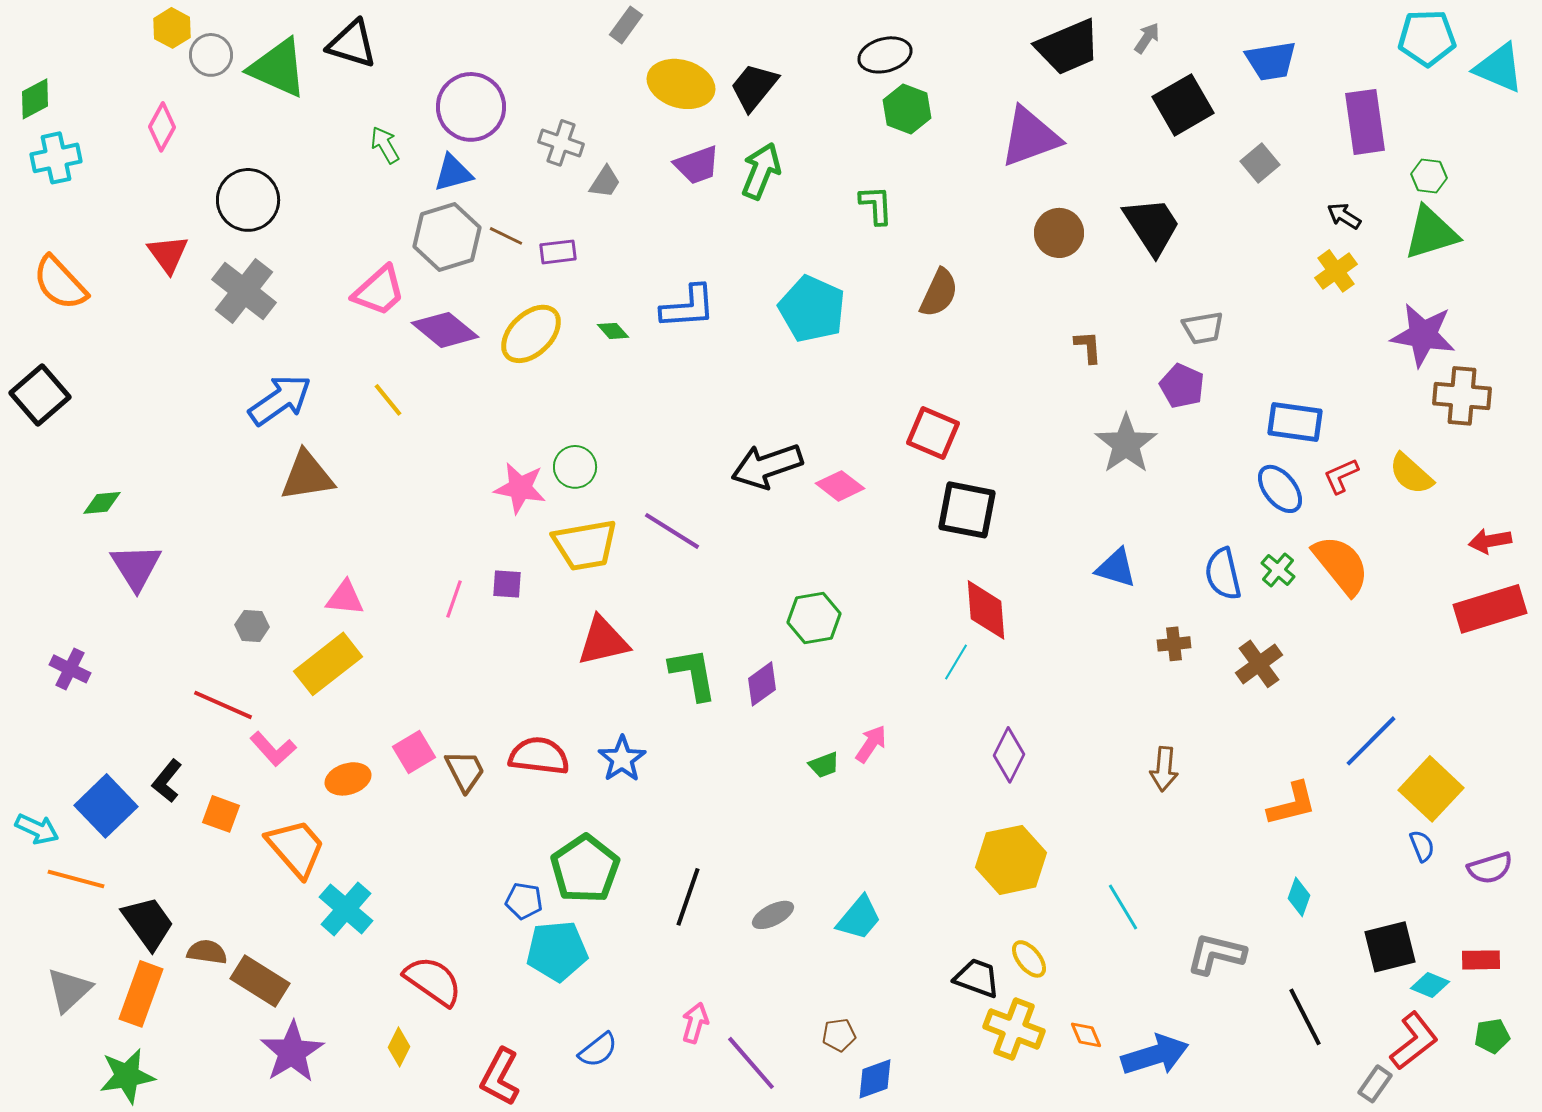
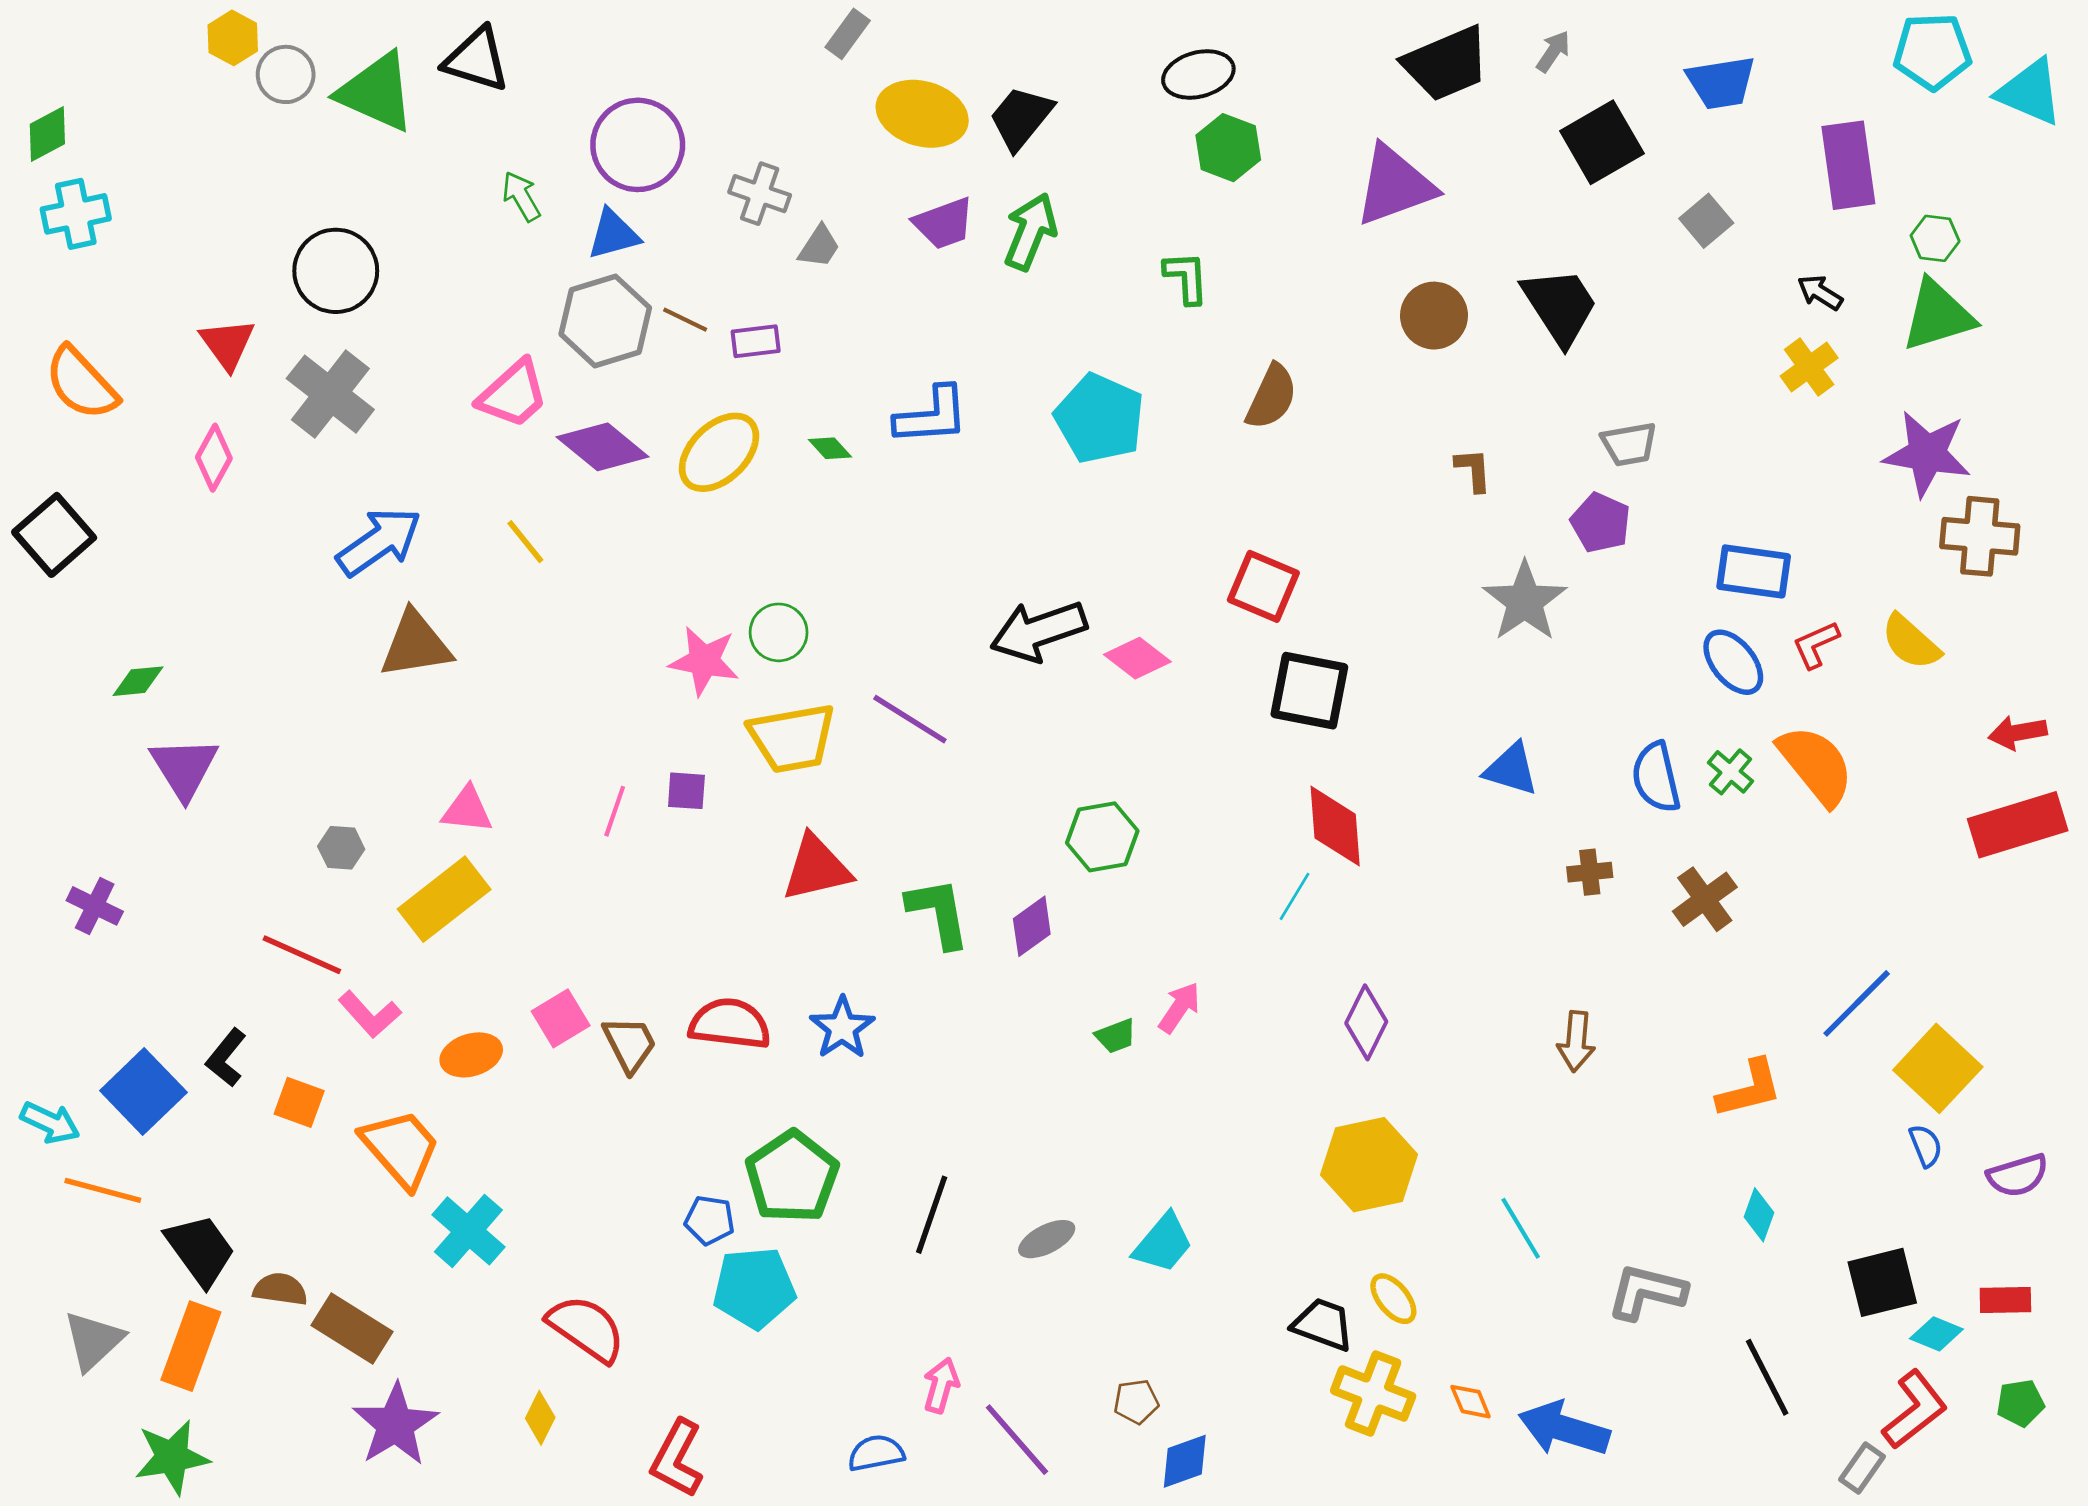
pink diamond: (162, 127) -> (214, 458), moved
blue semicircle: (598, 1050) -> (876, 1453), moved, turned -153
blue arrow: (1155, 1055) -> (1564, 1429), turned -146

